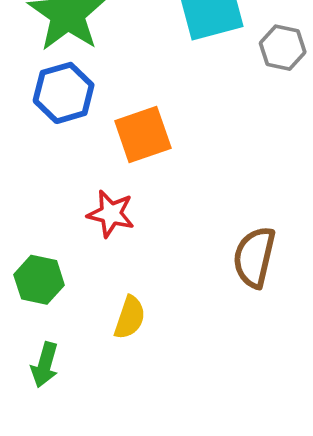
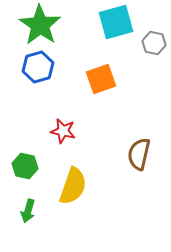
orange square: (143, 134) -> (101, 79), moved
yellow semicircle: (130, 318) -> (73, 186), size x1.6

